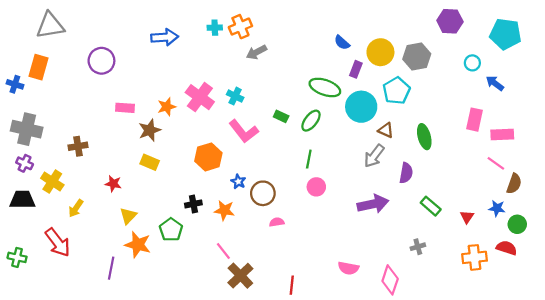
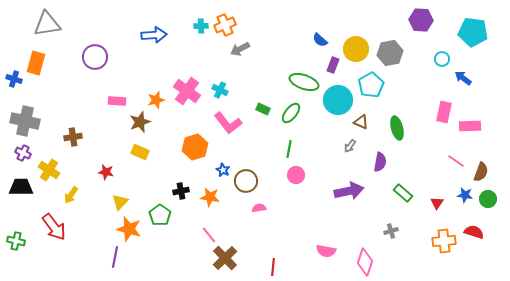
gray arrow: (374, 156) -> (350, 146), size x0.6
pink line: (496, 163) -> (456, 161), moved
green circle: (517, 224) -> (488, 199), moved
purple line: (111, 268) -> (115, 257), moved

